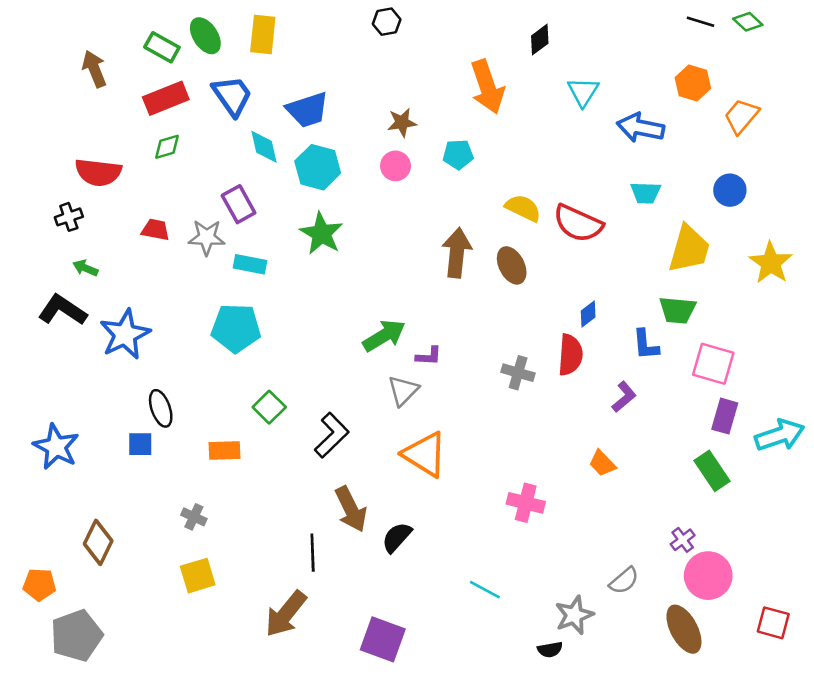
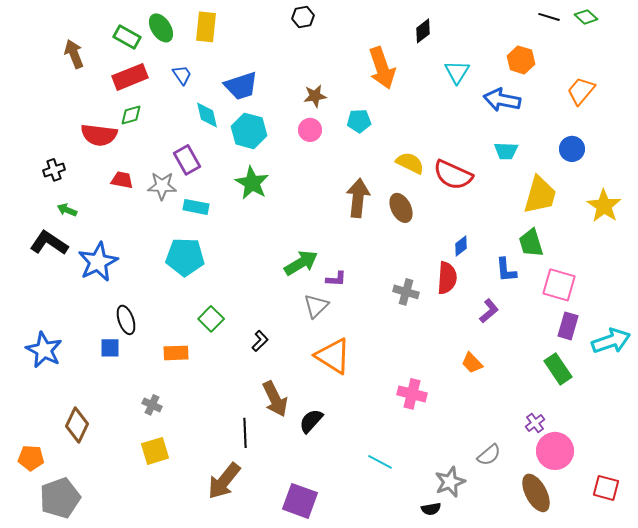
orange hexagon: (693, 83) -> (521, 60), moved
blue trapezoid: (232, 96) -> (182, 75), size x0.6
red semicircle: (98, 172) -> (99, 135), moved
green trapezoid: (678, 310) -> (531, 243), turned 68
black L-shape: (332, 435) -> (260, 341), size x0.6

